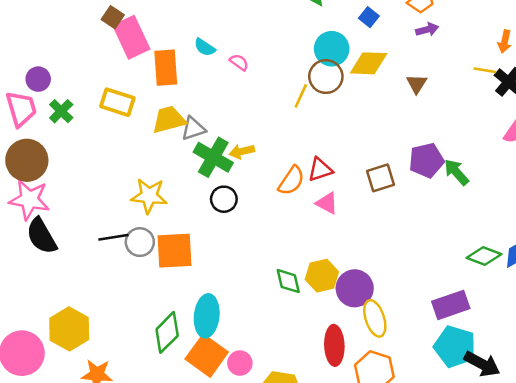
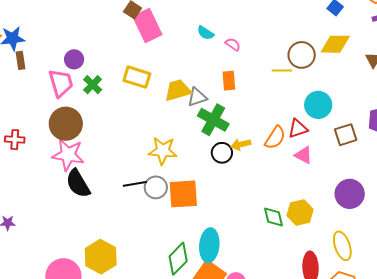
cyan circle: (332, 49) -> (318, 105), moved
orange rectangle: (166, 68) -> (229, 81), moved, size x0.7
yellow line: (301, 96) -> (282, 71), turned 66
yellow arrow: (242, 151) -> (241, 144), moved
purple circle: (355, 288) -> (350, 194), moved

